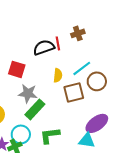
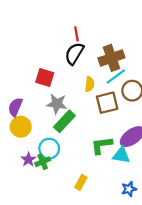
brown cross: (78, 33) -> (111, 58), moved, size x1.6
red line: (58, 43) -> (76, 34), moved
black semicircle: (44, 47) -> (74, 54), turned -40
green L-shape: (50, 135) -> (102, 145), moved

